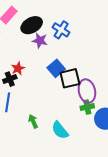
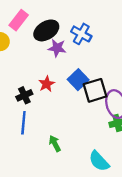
red star: (18, 68) -> (47, 84), moved
cyan semicircle: (60, 130) -> (99, 161), moved

